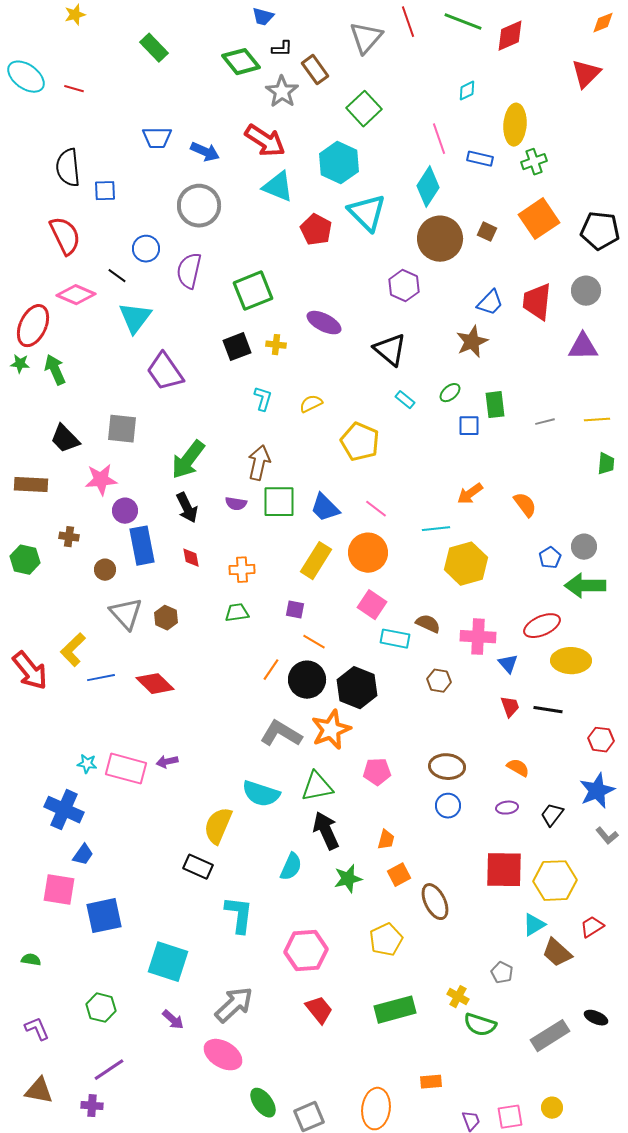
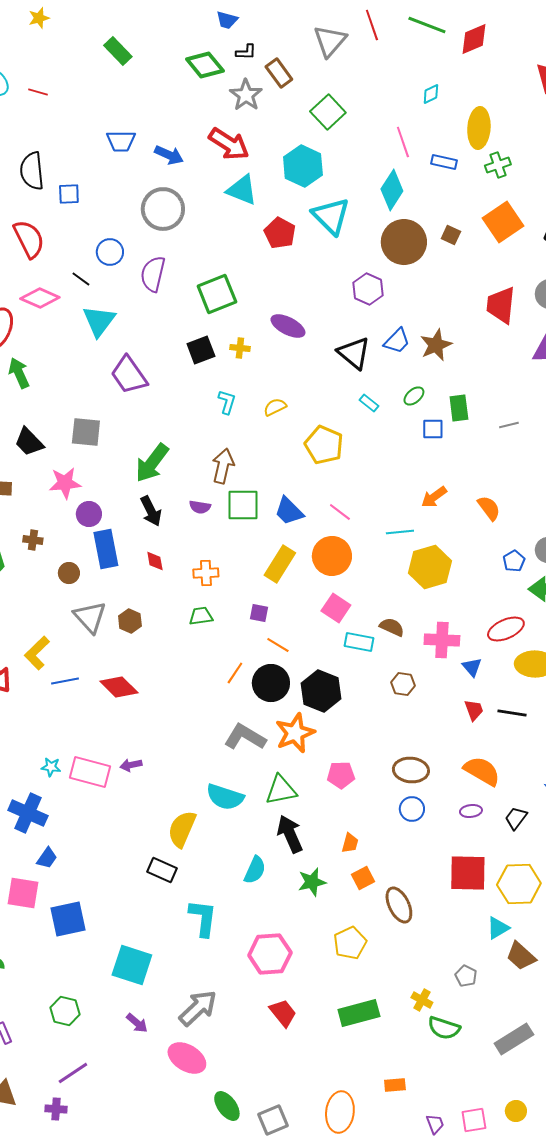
blue trapezoid: (490, 303) -> (397, 341), moved
orange semicircle: (518, 768) -> (482, 771), size x1.6

